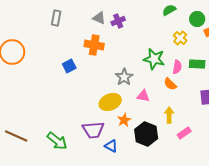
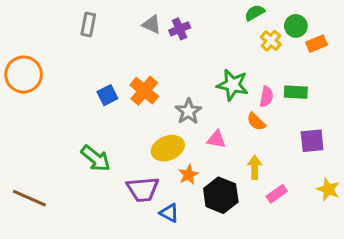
yellow cross: (180, 38) -> (271, 41), moved
orange cross: (94, 45) -> (144, 91), moved, turned 30
green arrow: (57, 141) -> (96, 158), moved

